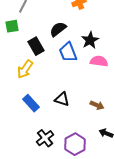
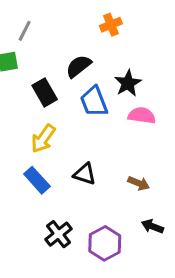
yellow arrow: (25, 69) -> (43, 139), moved

